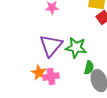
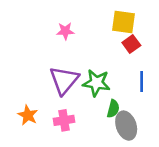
orange star: (39, 73) -> (28, 115), moved

